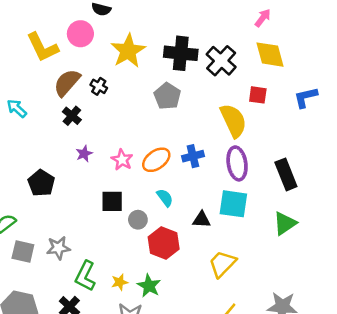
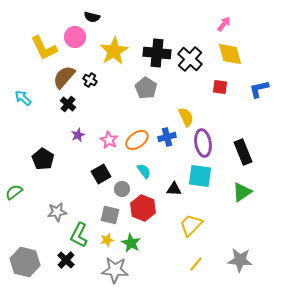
yellow semicircle: (233, 121) -> (186, 117), moved, size x0.7
black square: (112, 201) -> (101, 174), turned -30
gray square: (23, 252) -> (110, 215), moved

